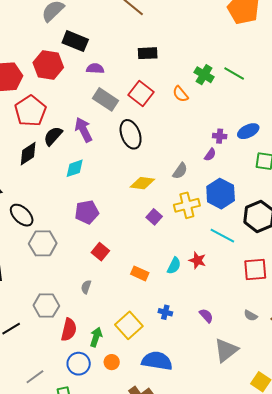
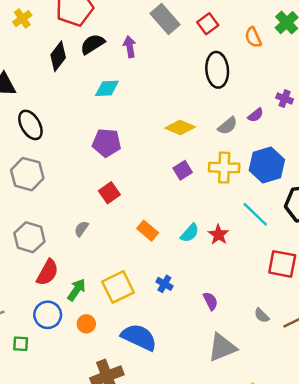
red square: (141, 94) -> (208, 24), size x0.7
purple arrow: (83, 130) -> (130, 47), size x0.7
black ellipse: (131, 134) -> (217, 70), moved
black diamond: (28, 154) -> (58, 56), turned -35
purple semicircle: (210, 155) -> (256, 115), moved
gray hexagon: (43, 243) -> (27, 174), moved

